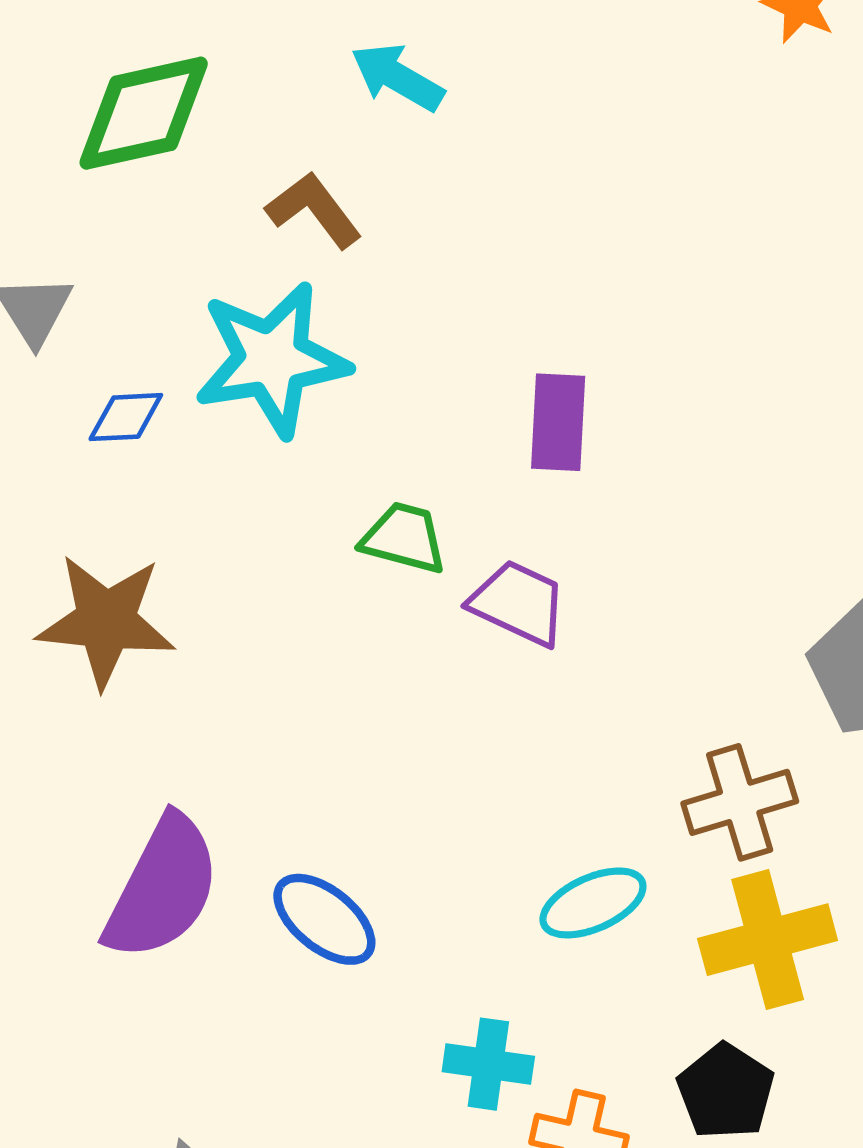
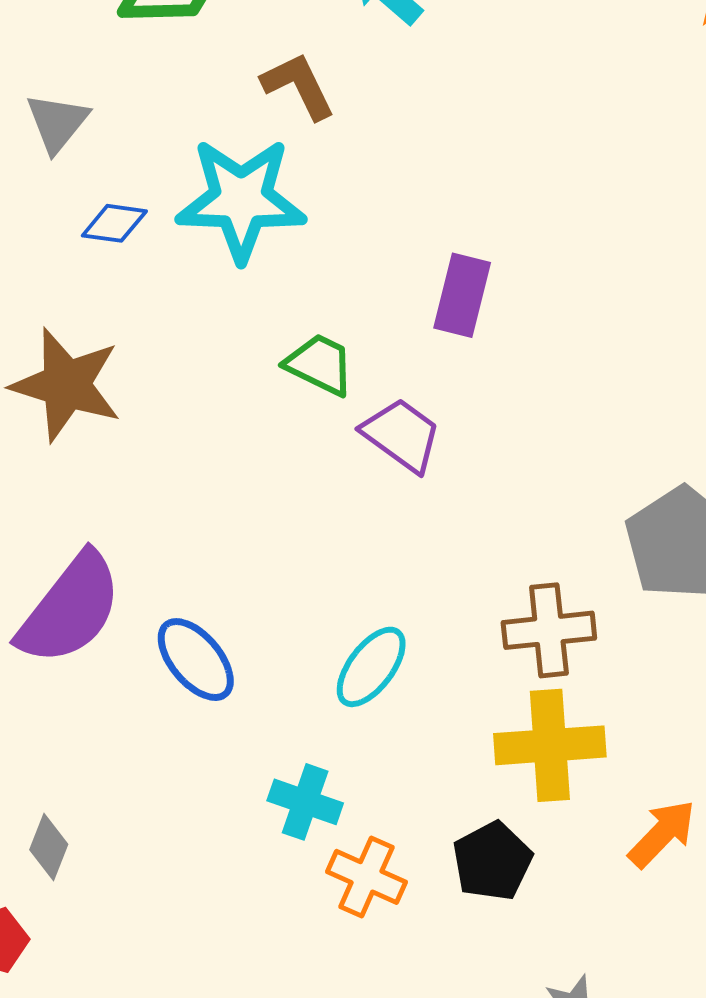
cyan ellipse: (593, 903) -> (371, 667), moved, turned -40

